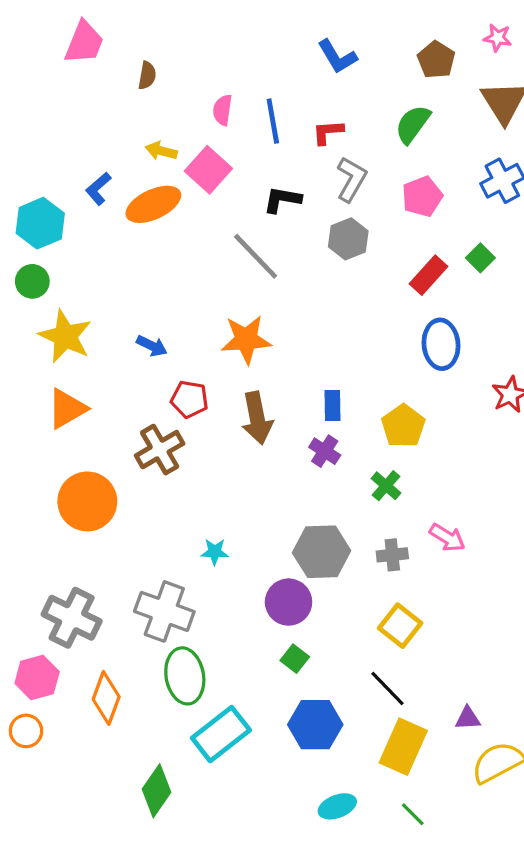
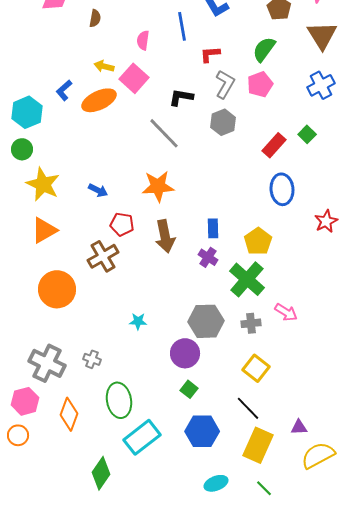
blue line: (273, 121) -> (182, 26), moved
pink pentagon: (422, 196) -> (260, 84), moved
green cross: (386, 486) -> (247, 279), size x1.8
gray cross: (164, 611) -> (92, 359), moved, size x0.5

